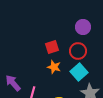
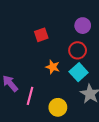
red square: (52, 47) -> (41, 35), moved

